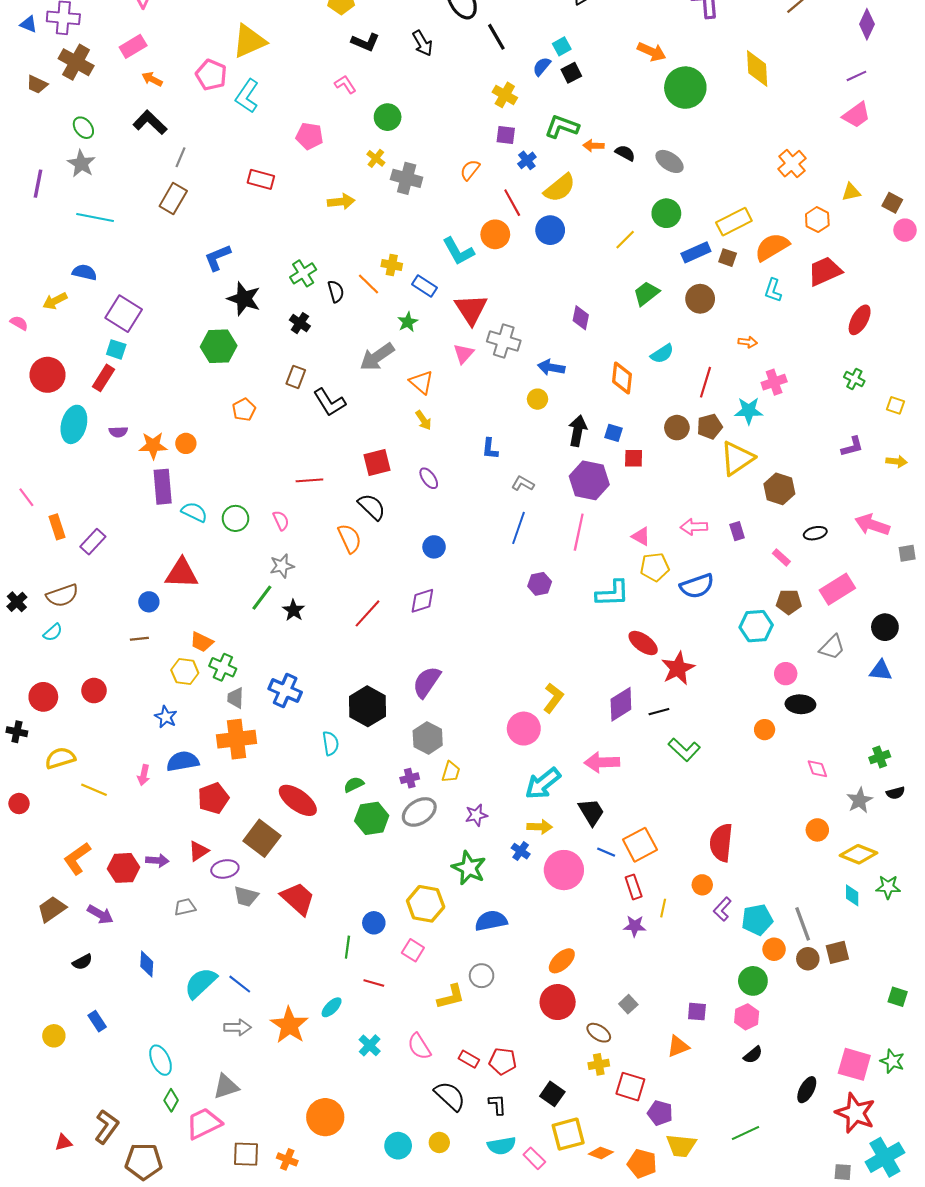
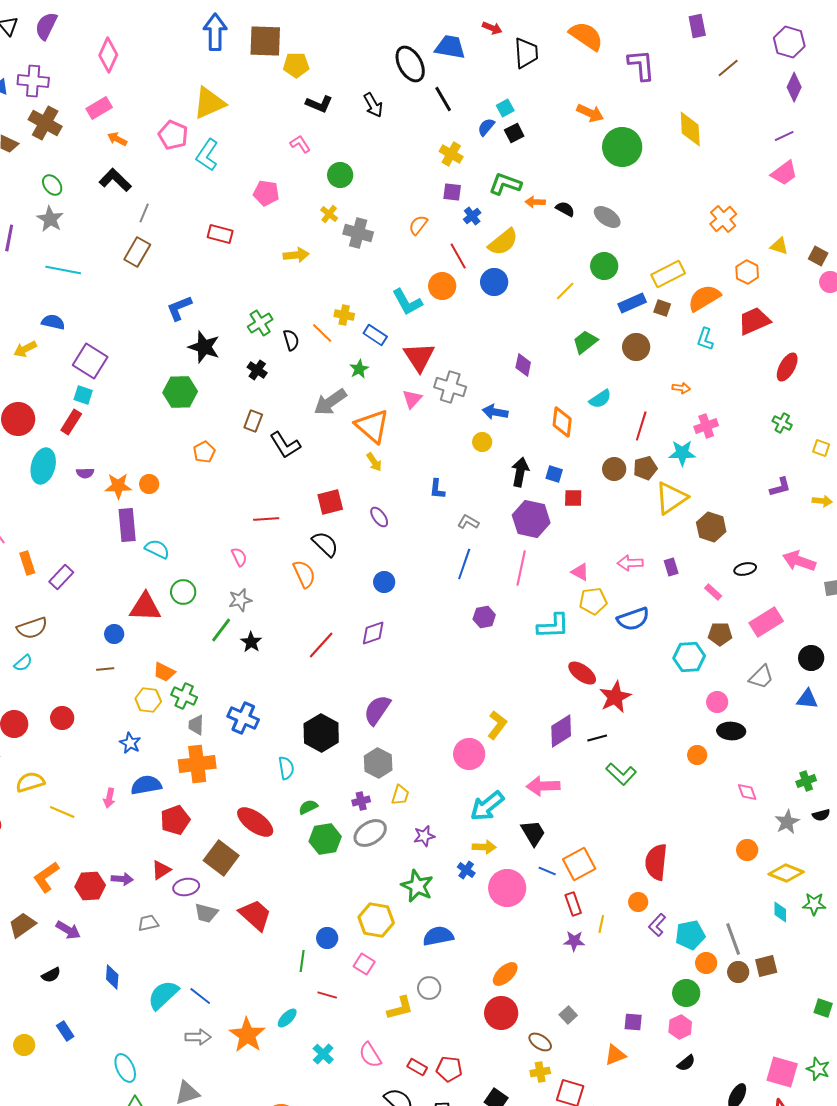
yellow triangle: (851, 192) -> (779, 246), turned 30
orange triangle: (421, 382) -> (372, 426), size x1.5
green circle: (235, 518) -> (183, 592), moved

